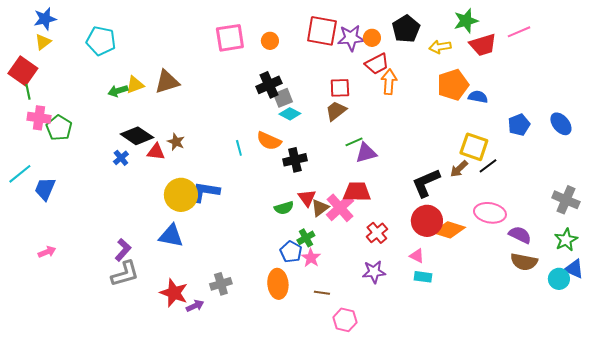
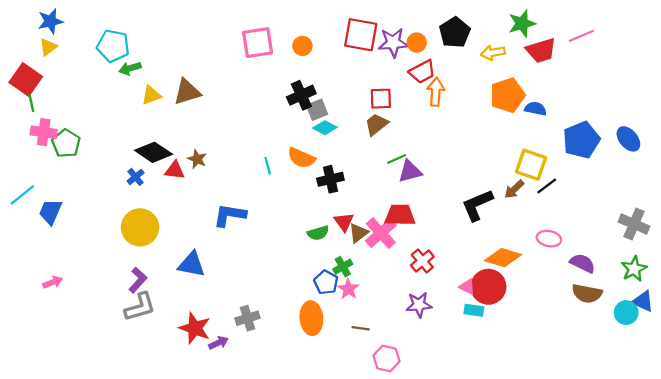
green arrow: (118, 91) -> (130, 68), moved
blue pentagon: (519, 125) -> (581, 140), size x1.5
yellow circle: (181, 195) -> (140, 227), moved
pink ellipse: (490, 213) -> (549, 239), size x0.7
red circle: (427, 221) -> (488, 287), moved

